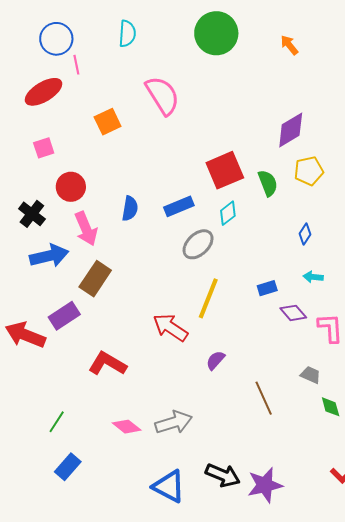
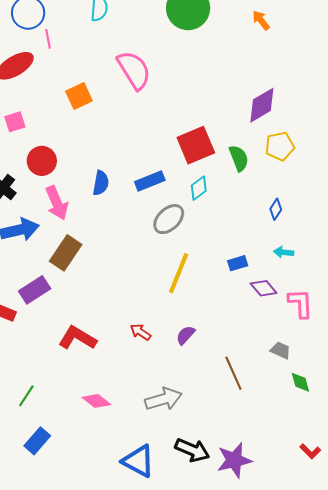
red arrow: (170, 327) -> (140, 332), moved, size x0.6
gray arrow: (174, 422) -> (163, 399), moved

